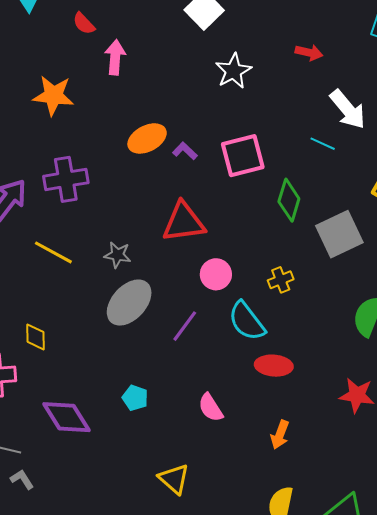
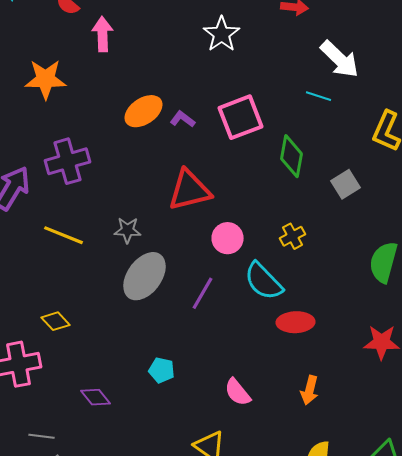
gray square: (339, 234) -> (346, 184), size x0.6
yellow diamond: (36, 337) -> (56, 321), turned -36
pink semicircle: (211, 408) -> (238, 392), moved
purple diamond: (67, 417) -> (96, 397), size x0.6

